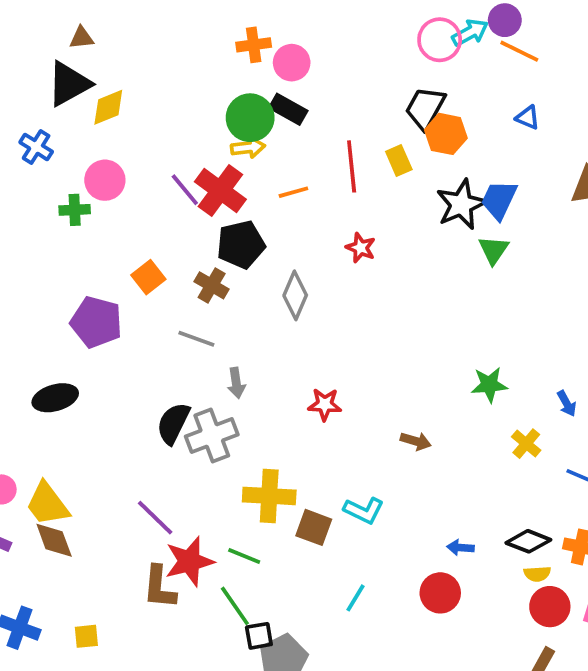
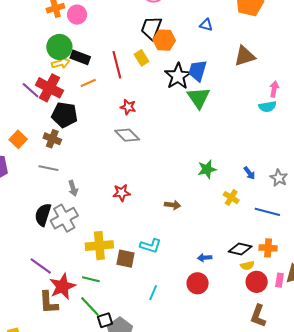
black rectangle: (288, 109) -> (80, 57), moved
black pentagon: (241, 245) -> (65, 115), turned 30
green triangle: (494, 250) -> (199, 98), size x1.4
gray diamond: (295, 295) -> (127, 135), moved, turned -60

